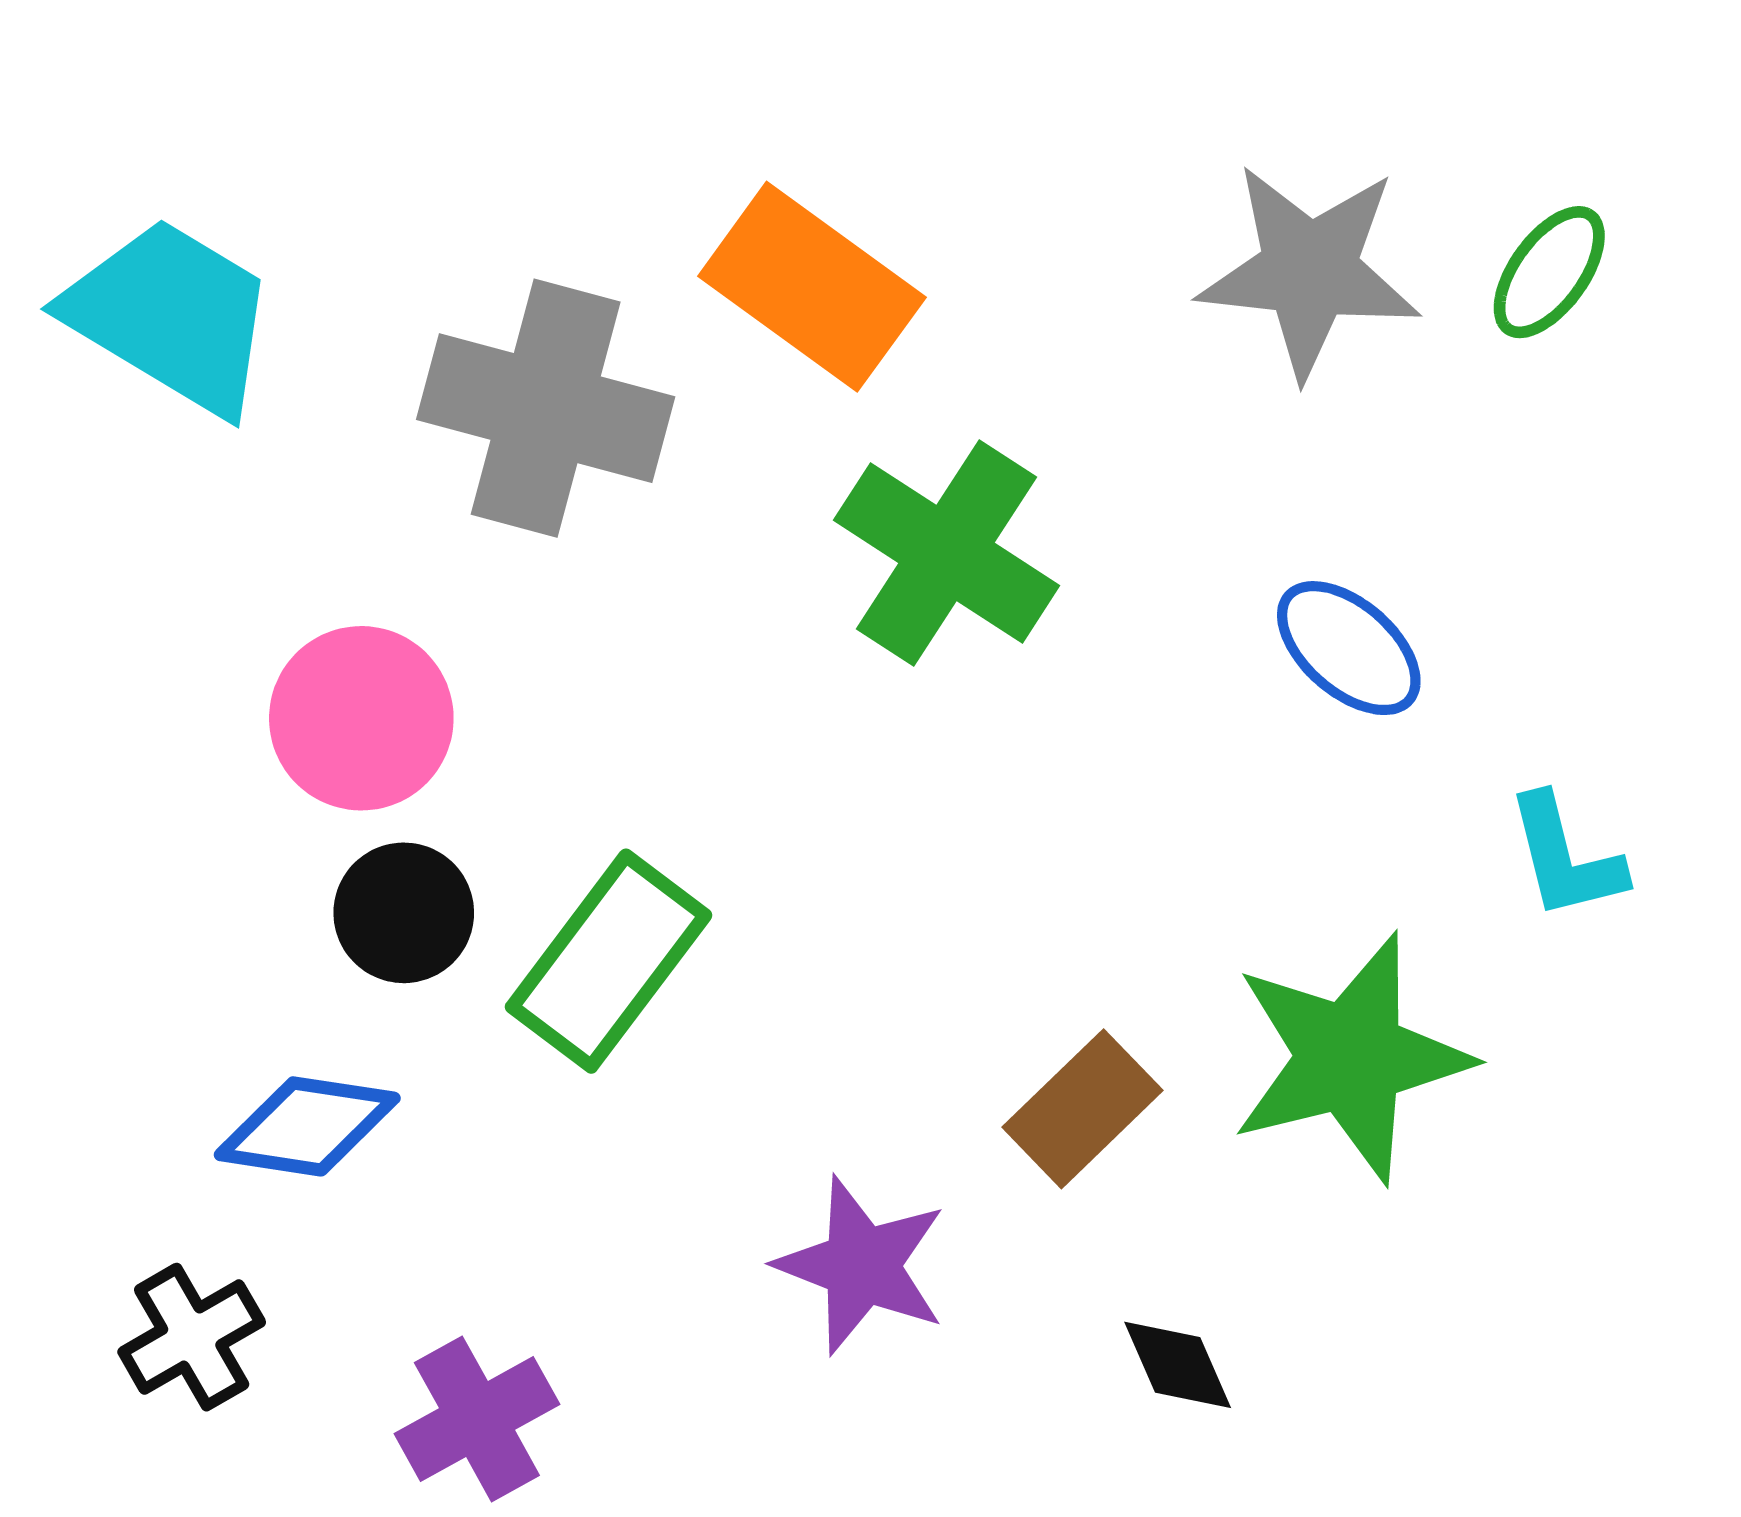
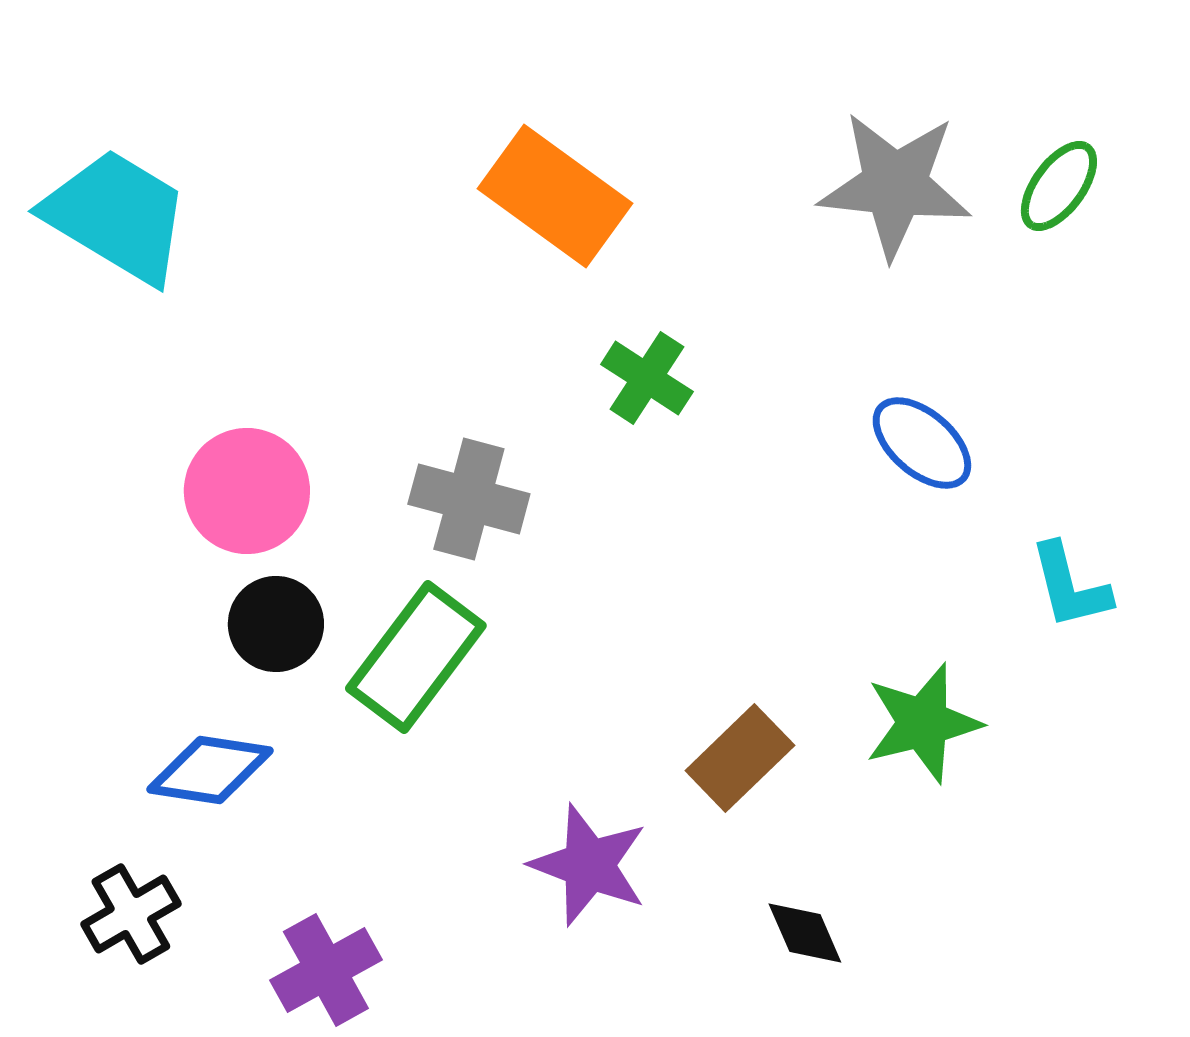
gray cross: (546, 408) -> (469, 499), moved, size x0.7
green cross: (946, 553) -> (647, 378), size x0.6
green star: (1350, 1058) -> (923, 723), size x0.7

